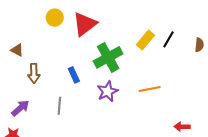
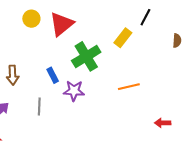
black line: (168, 39) -> (145, 17), moved
purple star: (108, 91) -> (74, 91), moved, turned 30

